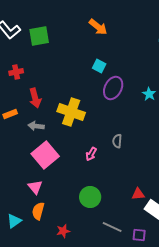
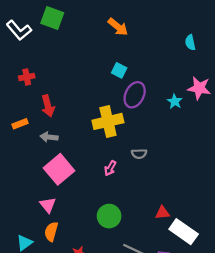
green square: (39, 36) -> (52, 18), moved, turned 30
yellow cross: (71, 112) -> (108, 121), moved, turned -32
gray semicircle: (117, 141) -> (139, 154), turned -96

